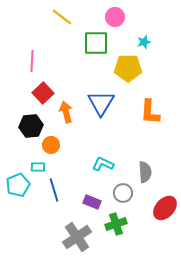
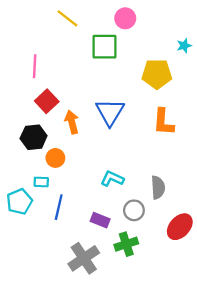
cyan star: (144, 42) -> (184, 46), moved
yellow pentagon: (128, 68) -> (157, 74), moved
blue line: (54, 190) -> (59, 207), turned 30

